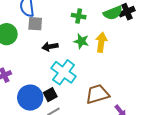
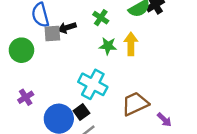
green cross: (79, 16) -> (101, 18), turned 32
black arrow: (50, 47) -> (67, 28), moved

